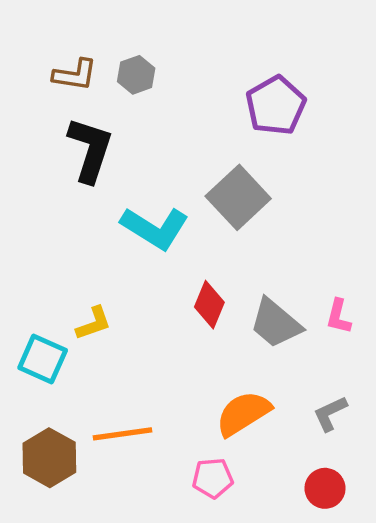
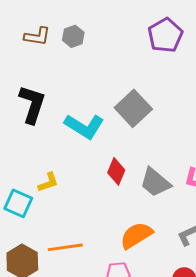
purple pentagon: (276, 105) -> (165, 35), moved
black L-shape: (90, 150) -> (32, 104), moved

